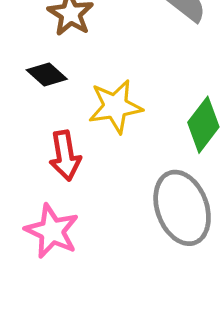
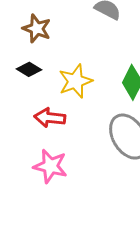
red arrow: (65, 156) -> (50, 118), turned 116

